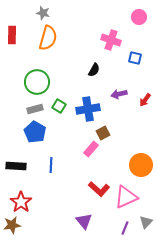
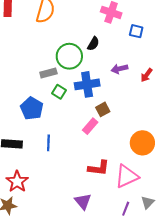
green circle: (37, 82) -> (69, 56), moved
green square: (59, 106) -> (59, 92), moved
gray rectangle: (35, 109) -> (48, 73), moved
red L-shape: (99, 189) -> (99, 168), turned -35

